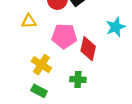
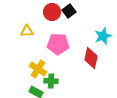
red diamond: (88, 49) -> (91, 58), moved
green cross: (78, 79) -> (51, 81), moved

